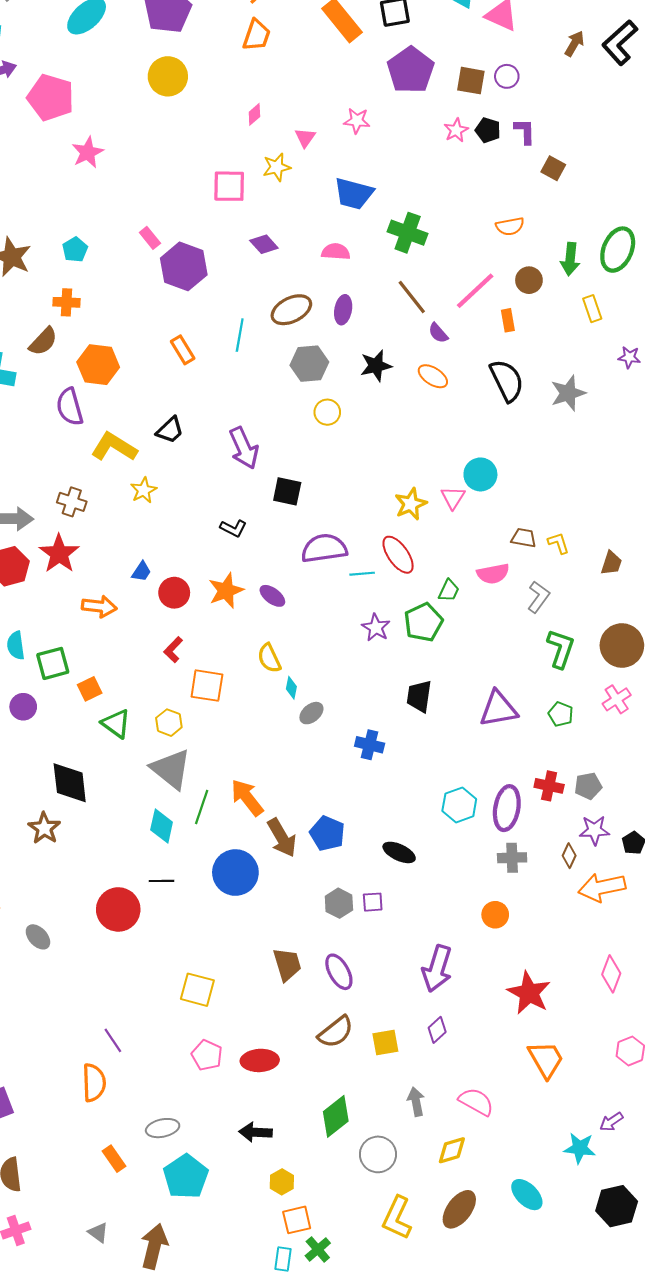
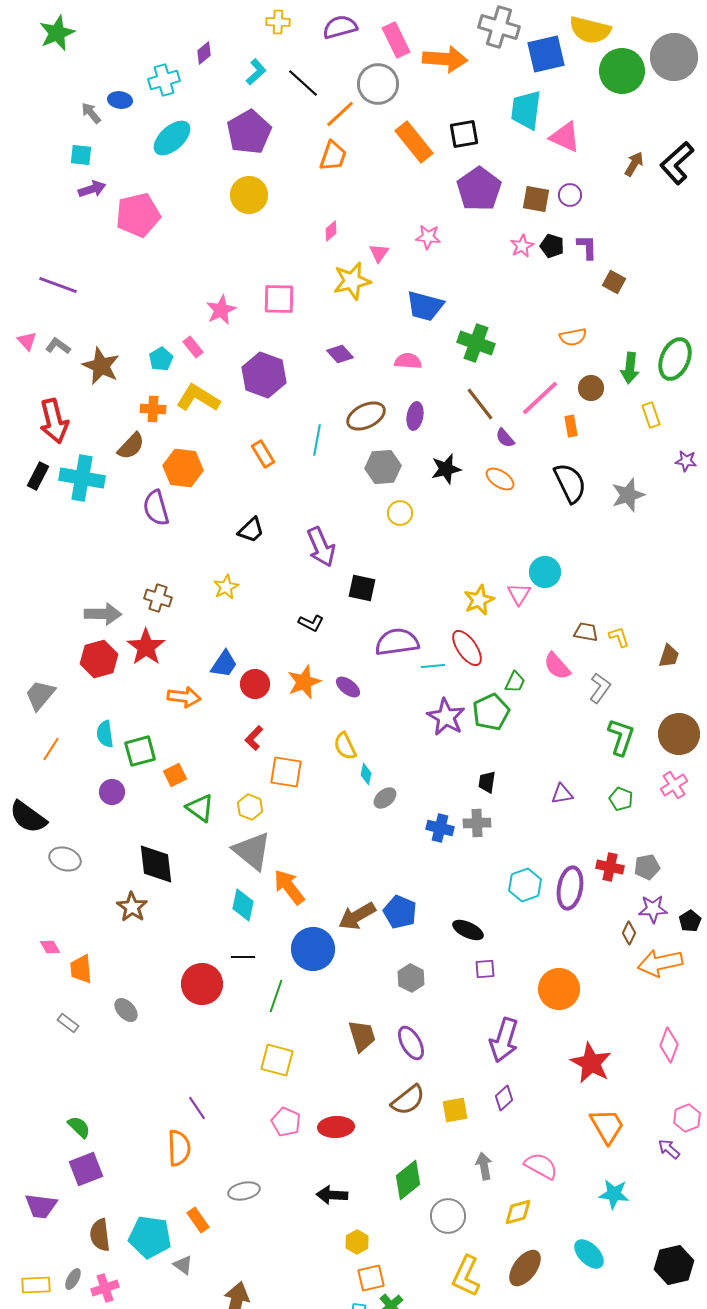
pink pentagon: (51, 97) -> (138, 215), turned -30
pink star: (88, 152) -> (221, 310), moved
yellow star: (277, 167) -> (352, 281), size x1.4
pink square: (229, 186) -> (279, 299), moved
pink rectangle: (150, 238) -> (193, 347), moved
yellow L-shape: (114, 447) -> (198, 398), moved
blue trapezoid: (141, 572) -> (224, 664), size x1.4
pink semicircle: (493, 574) -> (557, 666), turned 60
purple star: (376, 628) -> (446, 717), size x1.4
black trapezoid: (419, 696) -> (487, 782), size x0.7
purple triangle: (498, 709) -> (562, 794), size x0.6
orange arrow: (247, 798) -> (289, 887), moved
green line: (202, 807) -> (276, 996), moved
brown arrow: (282, 838) -> (357, 916), turned 90
gray cross: (512, 858) -> (477, 823), moved
purple square: (373, 902) -> (485, 969), moved
orange circle: (495, 915) -> (559, 989), size x1.6
purple arrow: (611, 1122) -> (669, 1149), moved, turned 75
cyan star: (580, 1148) -> (614, 1194), moved
cyan pentagon: (186, 1177) -> (150, 1237), moved, turned -30
gray triangle: (98, 1233) -> (183, 1265), moved

